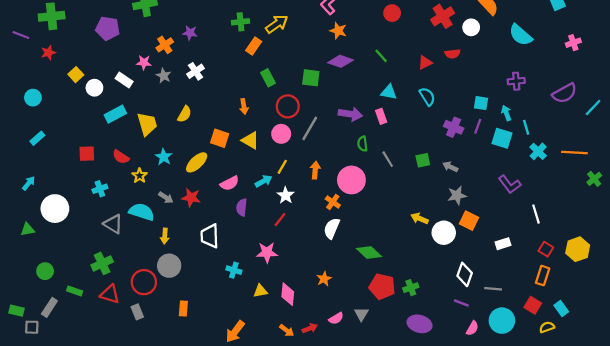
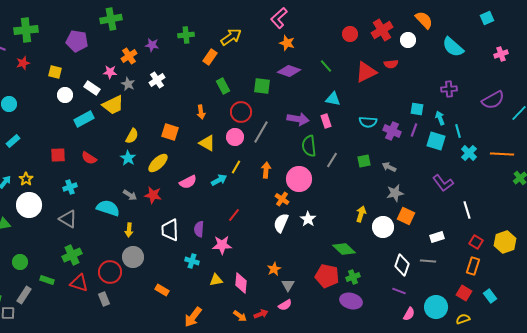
red circle: (392, 13) -> (350, 34), moved
green cross: (241, 22) -> (186, 35), moved
red triangle: (425, 62) -> (366, 72), size x1.6
yellow square: (76, 75) -> (55, 72), moved, turned -32
cyan semicircle: (427, 97) -> (368, 122), moved, turned 126
yellow semicircle: (185, 114) -> (132, 136), moved
yellow trapezoid: (147, 124) -> (113, 105), moved, turned 80
orange square: (220, 138) -> (170, 132), moved
green semicircle: (362, 144) -> (309, 146), size x1.5
gray line: (388, 159) -> (332, 160), turned 63
yellow star: (139, 176) -> (26, 179), moved
white star: (286, 195) -> (308, 219), moved
purple semicircle: (242, 207) -> (199, 229), moved
yellow arrow: (420, 218) -> (361, 214), turned 84
gray triangle: (113, 224) -> (68, 219), moved
green diamond: (369, 252) -> (344, 249), moved
gray line: (493, 289) -> (428, 261), moved
orange rectangle: (183, 308) -> (162, 290), moved, turned -64
gray triangle: (361, 314) -> (288, 285), moved
purple ellipse: (420, 324) -> (351, 301), moved
yellow semicircle: (547, 327) -> (463, 319), moved

